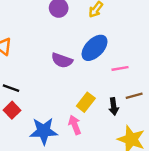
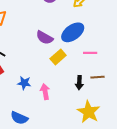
yellow rectangle: (86, 102) -> (58, 57), moved
blue star: (44, 131) -> (24, 83), moved, size x0.6

